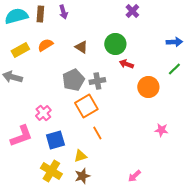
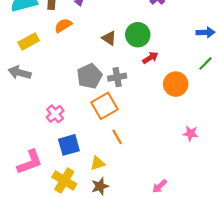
orange semicircle: (45, 45) -> (63, 26), moved
brown triangle: (81, 47) -> (109, 38), moved
red arrow: (126, 64) -> (150, 58), turned 128
pink L-shape: (21, 136) -> (30, 162), moved

